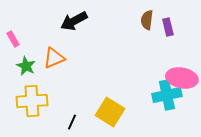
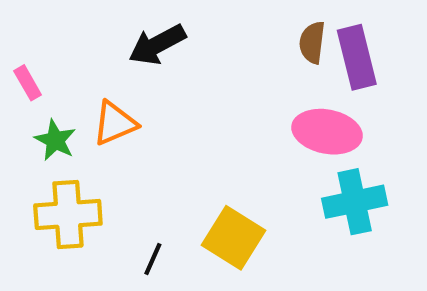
purple rectangle: (168, 27) -> (357, 57), size x1.6
pink ellipse: (182, 78) -> (327, 132), moved

